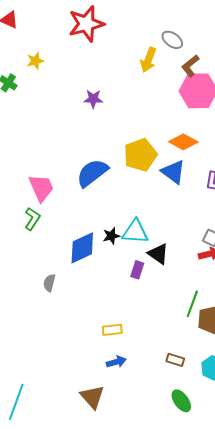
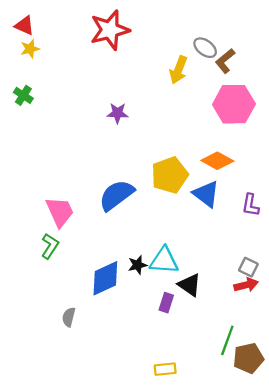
yellow star: (35, 61) -> (30, 49), moved
brown L-shape: (190, 66) -> (225, 61), moved
yellow rectangle: (112, 330) -> (165, 369), moved

